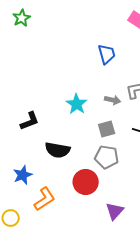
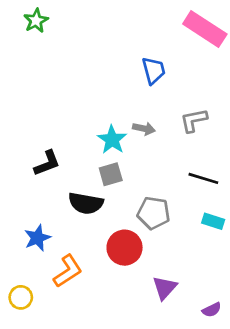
gray arrow: (113, 100) -> (144, 129), moved
gray square: (107, 129) -> (111, 174), moved

